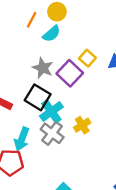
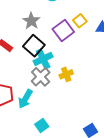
gray star: (43, 68) -> (31, 21), moved
cyan arrow: (22, 139) -> (25, 99), moved

